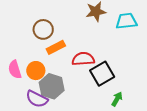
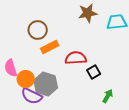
orange circle: (36, 71) -> (26, 79), moved
black square: (102, 74) -> (94, 72), size x0.6

